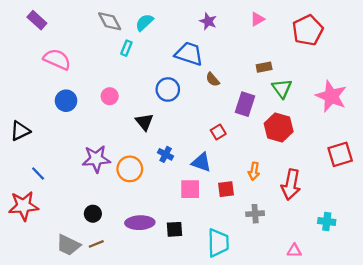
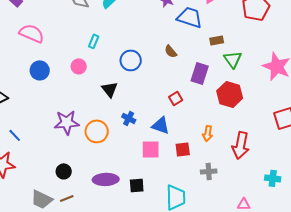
cyan rectangle: (126, 48) -> (94, 41), moved
blue trapezoid: (189, 54) -> (190, 17), moved

